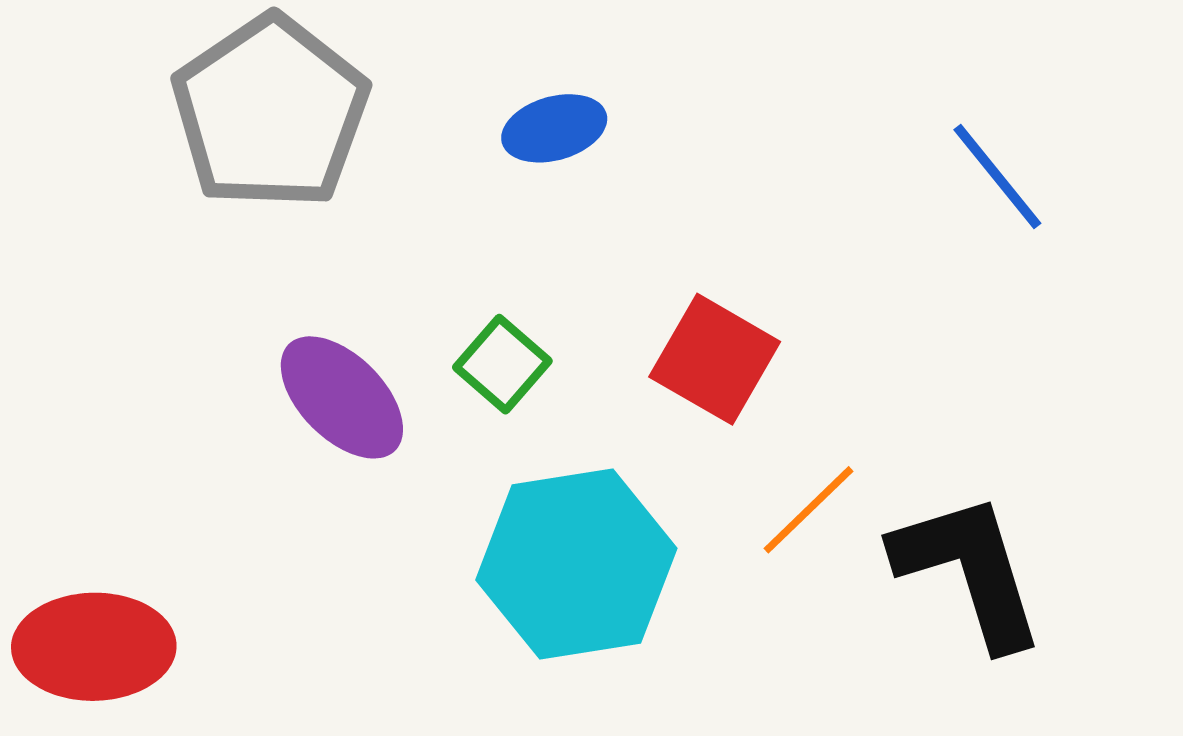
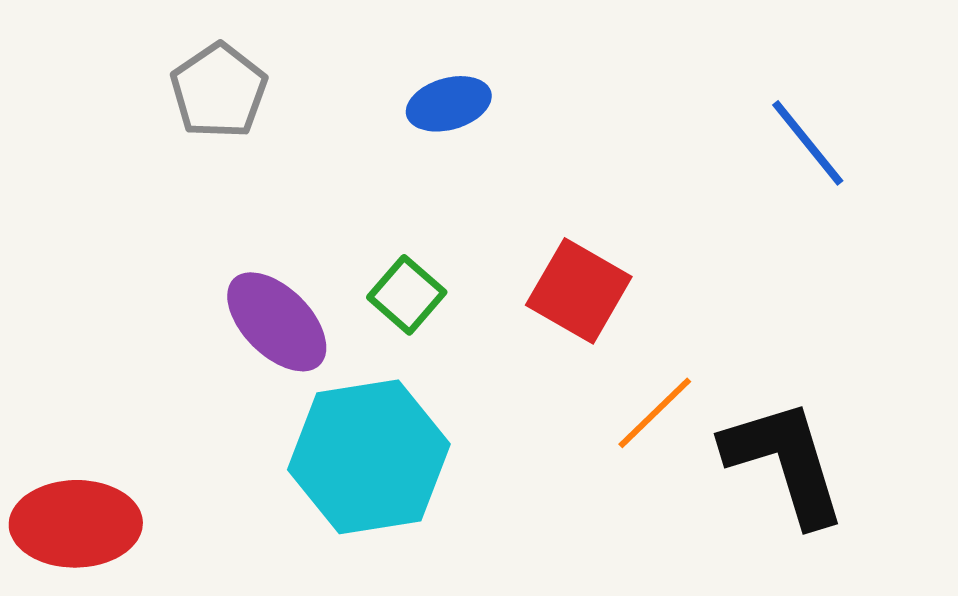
gray pentagon: (270, 112) -> (219, 91), size x0.6
cyan hexagon: (576, 564) -> (369, 457), moved

